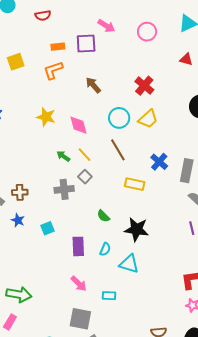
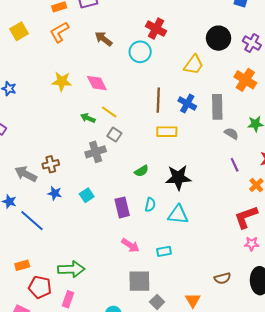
cyan circle: (119, 118) -> (140, 52), moved
yellow trapezoid: (148, 119) -> (194, 65), moved
brown line: (118, 150) -> (158, 100), moved, turned 45
green semicircle: (103, 216) -> (141, 171), turned -64

